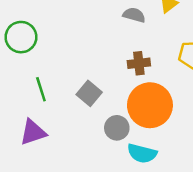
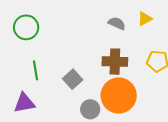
brown cross: (139, 63) -> (115, 62), size x1.4

